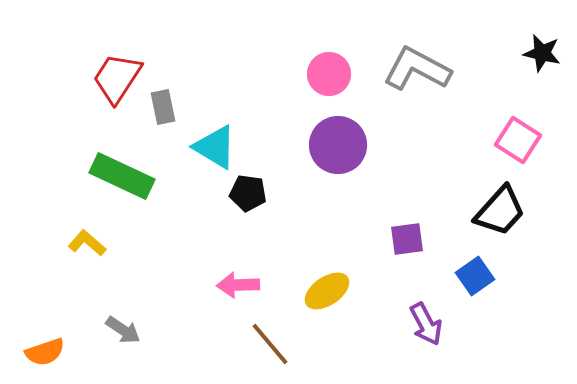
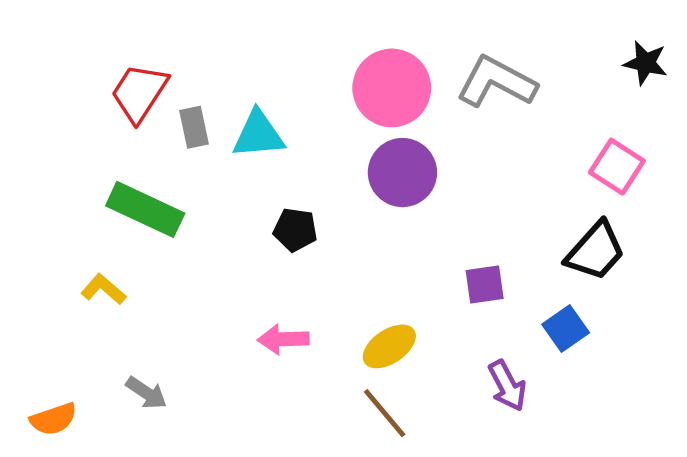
pink circle: (329, 74) -> (392, 88), size x1.5
cyan triangle: (215, 147) -> (258, 134), moved, turned -36
brown line: (270, 344) -> (385, 413), moved

